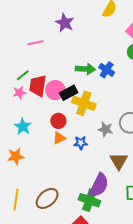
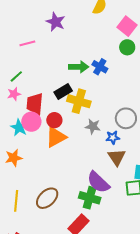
red trapezoid: (38, 86) -> (35, 104), moved
pink circle: (55, 90) -> (31, 122), moved
gray star: (105, 129) -> (93, 126), moved
orange triangle: (59, 138) -> (56, 137), size x1.6
blue star: (81, 143) -> (113, 138), moved
purple semicircle: (99, 185) -> (98, 182), turned 110

